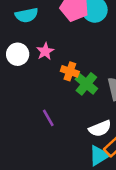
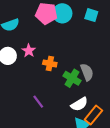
green cross: (86, 84) -> (72, 78), moved

